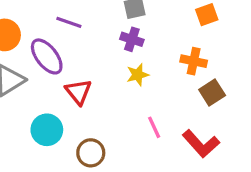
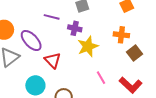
purple line: (69, 22) -> (52, 17), moved
purple cross: (132, 39) -> (75, 28), moved
yellow star: (138, 75) -> (88, 46), size x1.5

